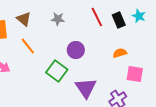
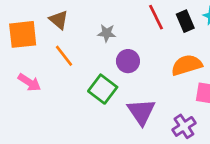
gray star: (58, 19) -> (107, 33), moved
orange semicircle: (120, 53) -> (187, 65), size x1.6

